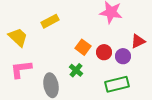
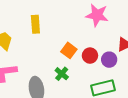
yellow rectangle: (50, 21) -> (35, 24), turned -66

